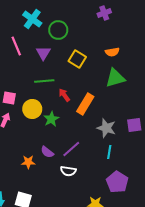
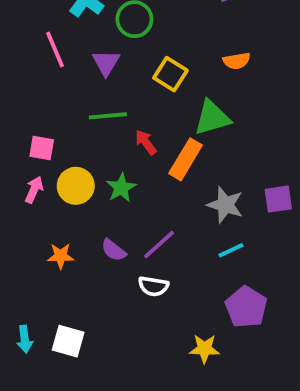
green triangle: (115, 78) -> (212, 118), moved
yellow circle: (32, 109) -> (76, 186), moved
cyan line: (109, 152) -> (231, 250), turned 56
orange star: (28, 162) -> (61, 256), moved

